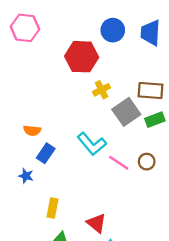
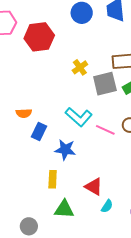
red hexagon: (82, 57) -> (39, 37), moved
gray square: (126, 112) -> (105, 84), turned 30
blue star: (26, 176) -> (65, 150), moved, size x1.5

